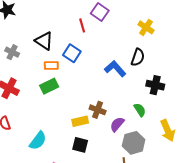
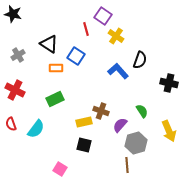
yellow cross: (146, 27) -> (116, 36), moved
gray cross: (12, 52) -> (18, 55), turned 32
black cross: (155, 85) -> (169, 83), moved
green rectangle: (49, 86) -> (55, 99), moved
cyan semicircle: (38, 141) -> (36, 129), moved

